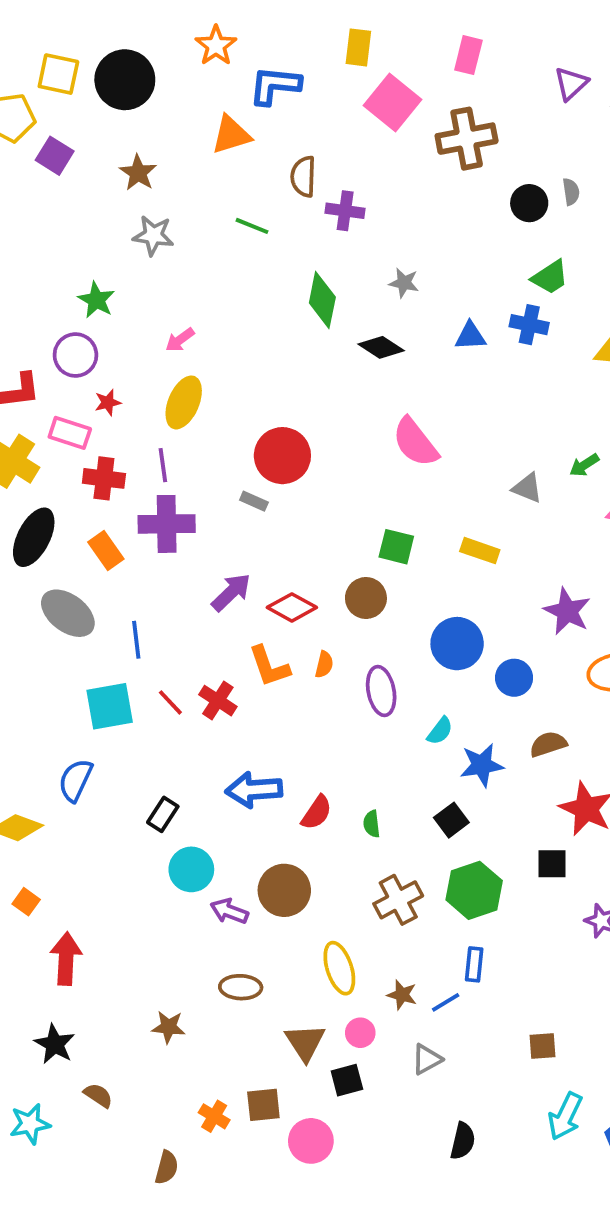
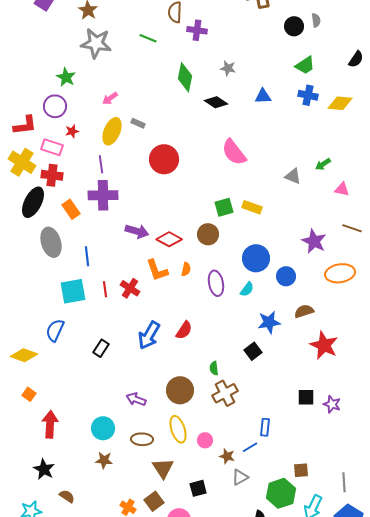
gray star: (153, 235) -> (96, 43), size x1.4
blue cross: (529, 325) -> (308, 95), moved
red cross: (104, 478) -> (52, 175), moved
gray rectangle: (254, 501) -> (138, 123), moved
green square: (396, 547) -> (224, 207), turned -30
yellow rectangle: (480, 551) -> (252, 207), moved
purple arrow: (231, 592) -> (137, 231), turned 60
gray ellipse: (68, 613) -> (51, 242), turned 36
red line: (170, 702) -> (105, 289), turned 35
cyan semicircle: (440, 731) -> (247, 289), moved
blue arrow: (254, 790) -> (149, 335), turned -56
red semicircle: (317, 813) -> (184, 330), moved
green semicircle: (372, 824) -> (214, 368), moved
black square: (552, 864) -> (306, 397), moved
cyan circle: (191, 869) -> (103, 428), moved
brown circle: (284, 890) -> (180, 390), moved
green hexagon: (474, 890) -> (281, 493), moved
yellow ellipse: (339, 968) -> (178, 429), moved
brown star: (402, 995) -> (227, 456), moved
pink circle: (360, 1033) -> (205, 440), moved
brown triangle: (305, 1042) -> (163, 468), moved
brown square: (263, 1105) -> (154, 501), turned -30

